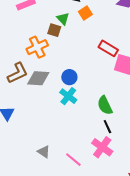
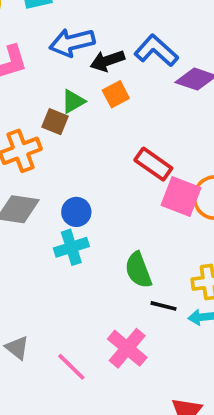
green triangle: (63, 19) -> (73, 101), turned 40
cyan cross: (68, 96) -> (71, 247), turned 30
black line: (107, 127) -> (164, 306), moved, turned -56

